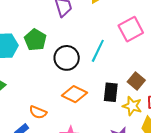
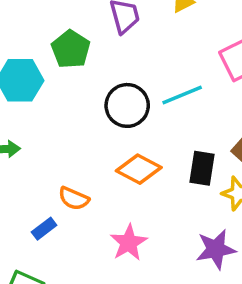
green pentagon: (35, 40) -> (71, 49), moved
cyan line: (98, 51) -> (182, 95), turned 40

